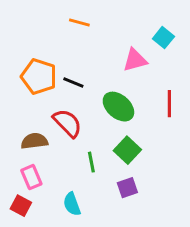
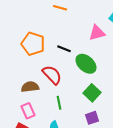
black line: (73, 83) -> (64, 49), moved
green line: (91, 162) -> (59, 103), moved

